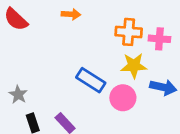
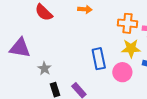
blue rectangle: (91, 80) -> (99, 59), turned 45

